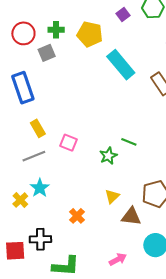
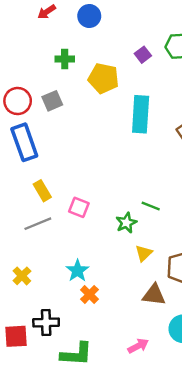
green cross: (56, 30) -> (65, 59), moved
red circle: (23, 33) -> (18, 101), moved
cyan rectangle: (121, 65) -> (141, 114), turned 44
cyan star: (40, 188) -> (77, 271), moved
yellow triangle: (112, 196) -> (144, 253), moved

